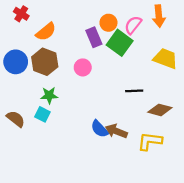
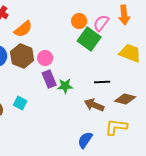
purple rectangle: (94, 37) -> (49, 79), moved
pink circle: (83, 67) -> (45, 58), moved
green star: (49, 95) -> (65, 86), moved
blue semicircle: (100, 129) -> (85, 140), moved, turned 78
brown arrow: (116, 131) -> (94, 105), moved

